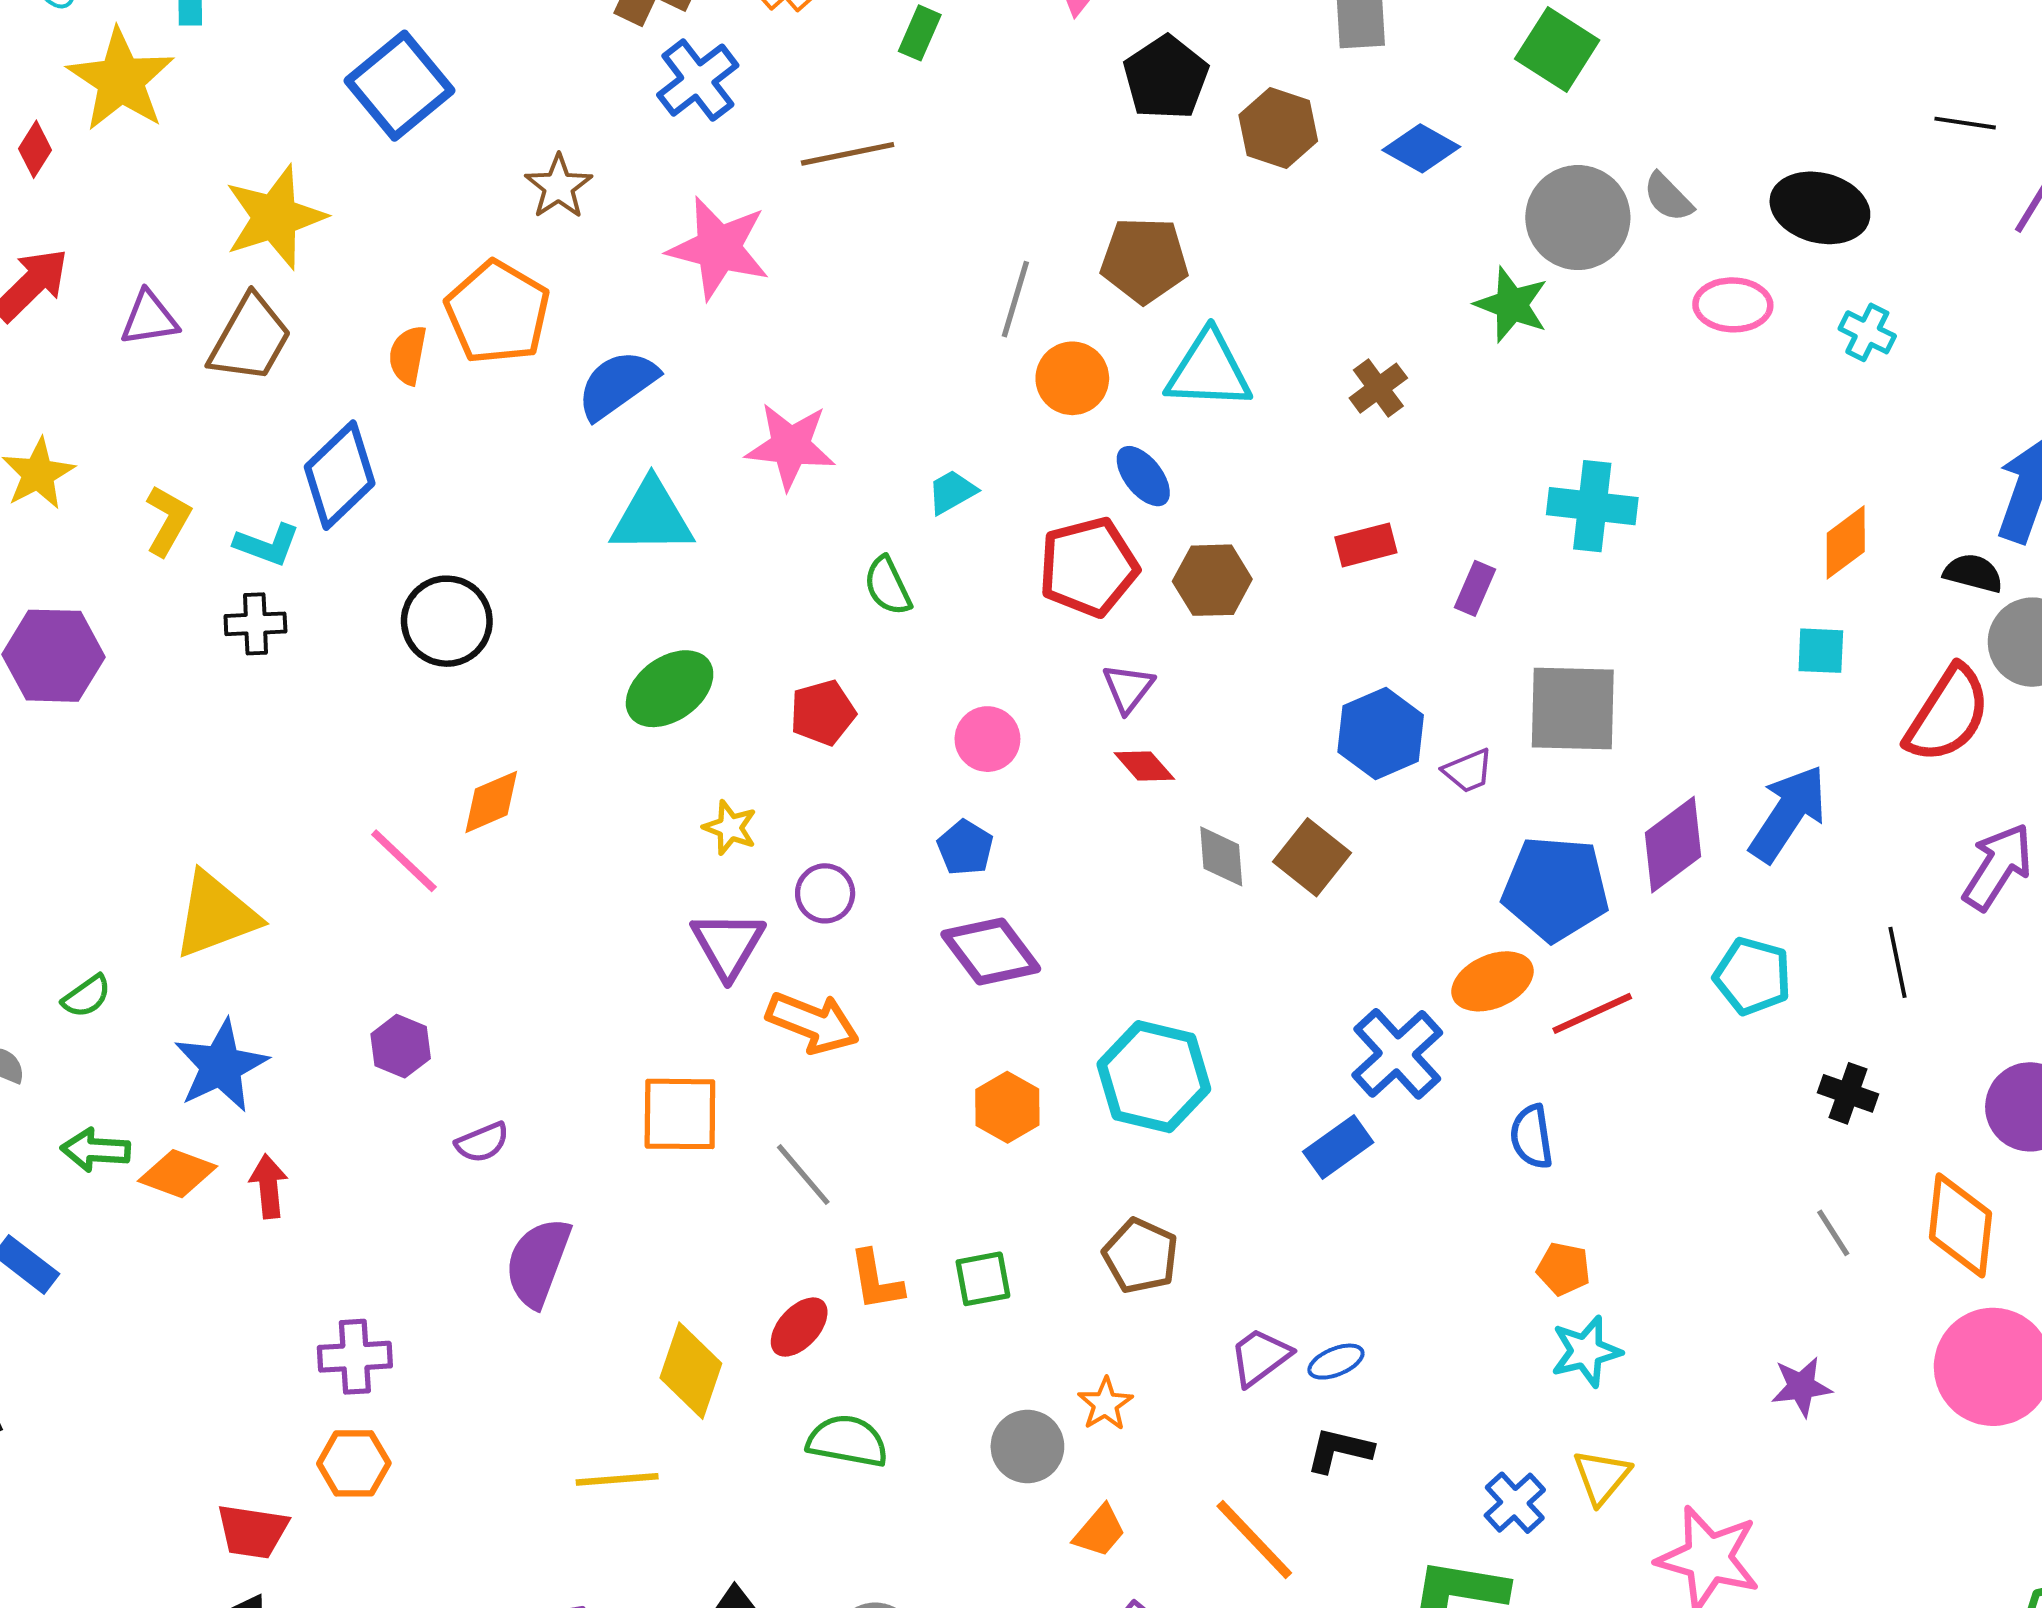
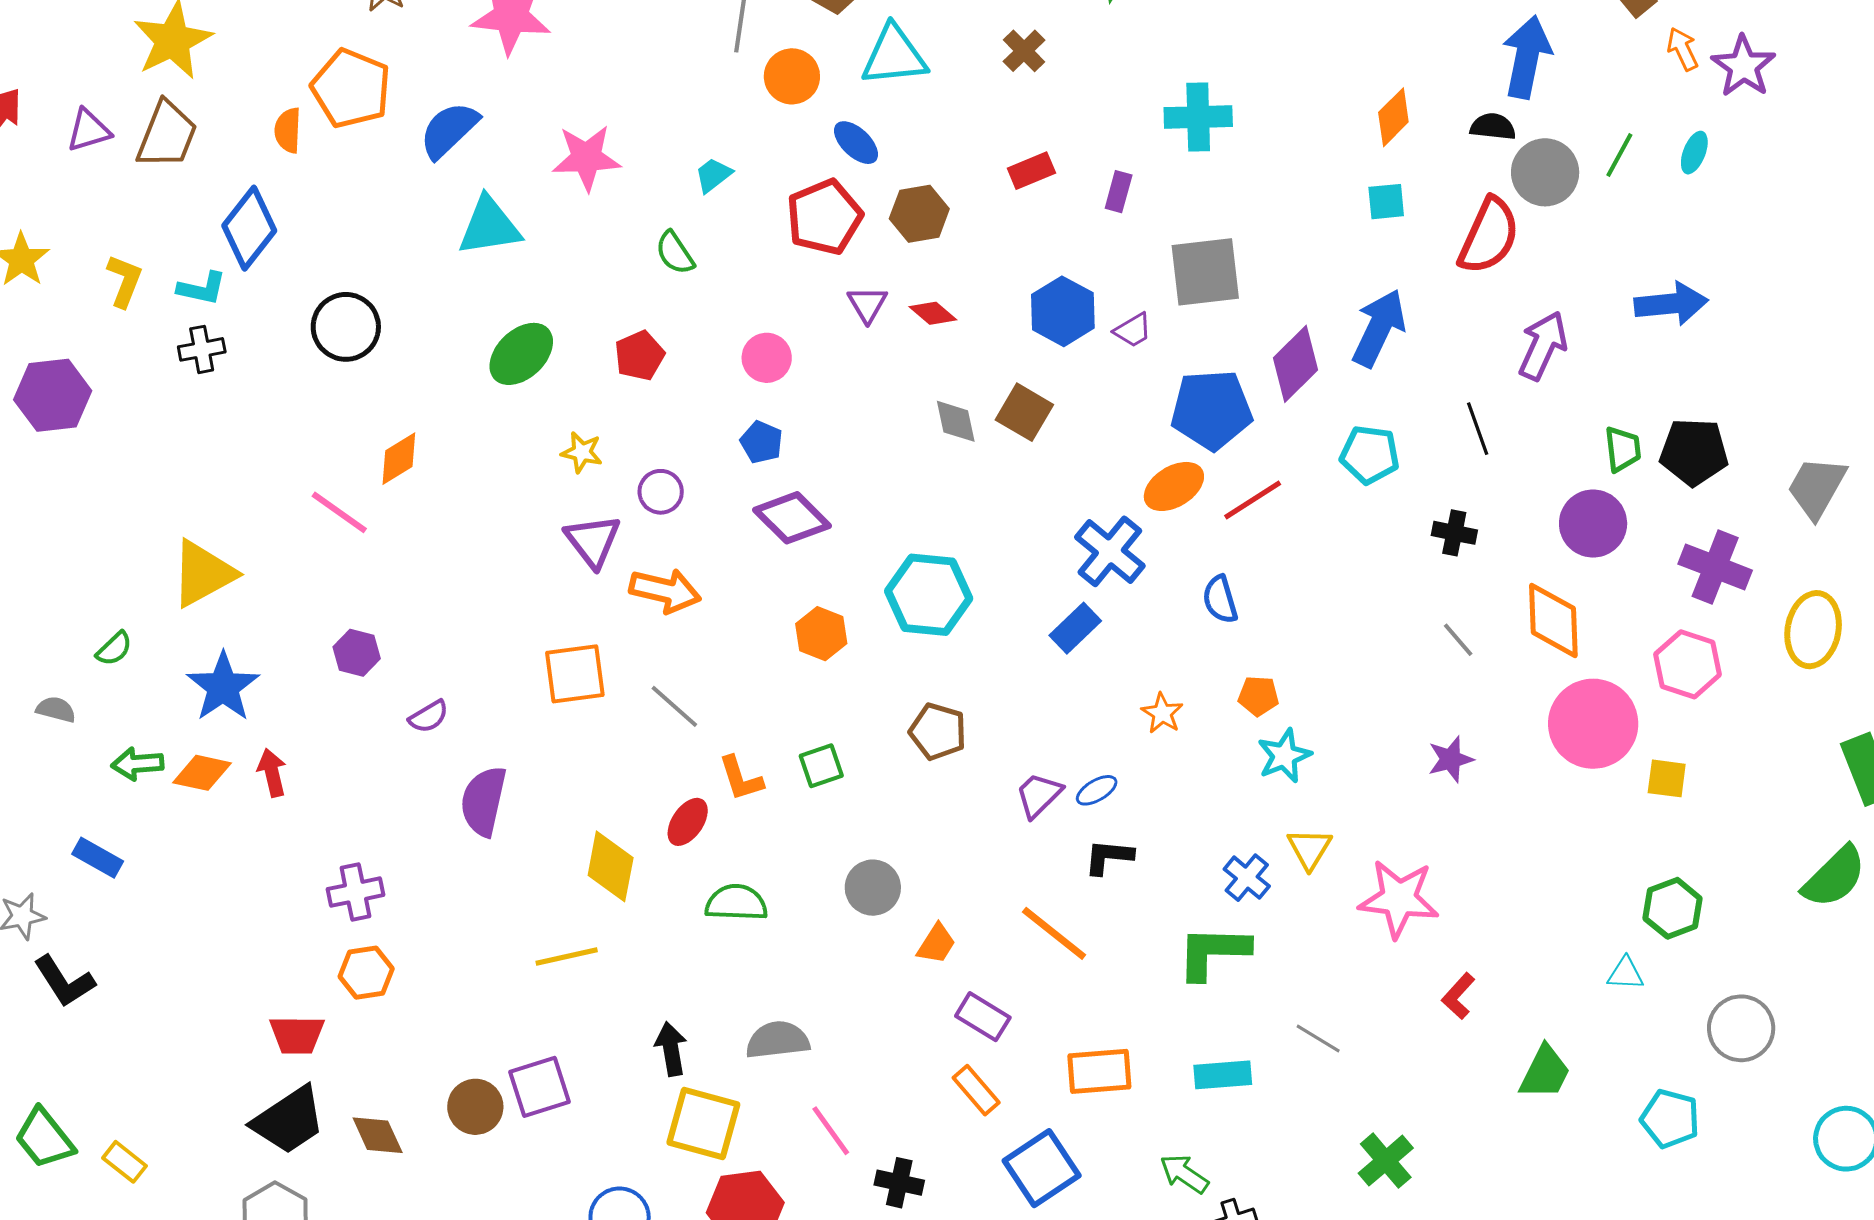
red diamond: (1144, 766) -> (933, 313), moved
orange star: (1105, 1404) -> (1162, 713), moved

